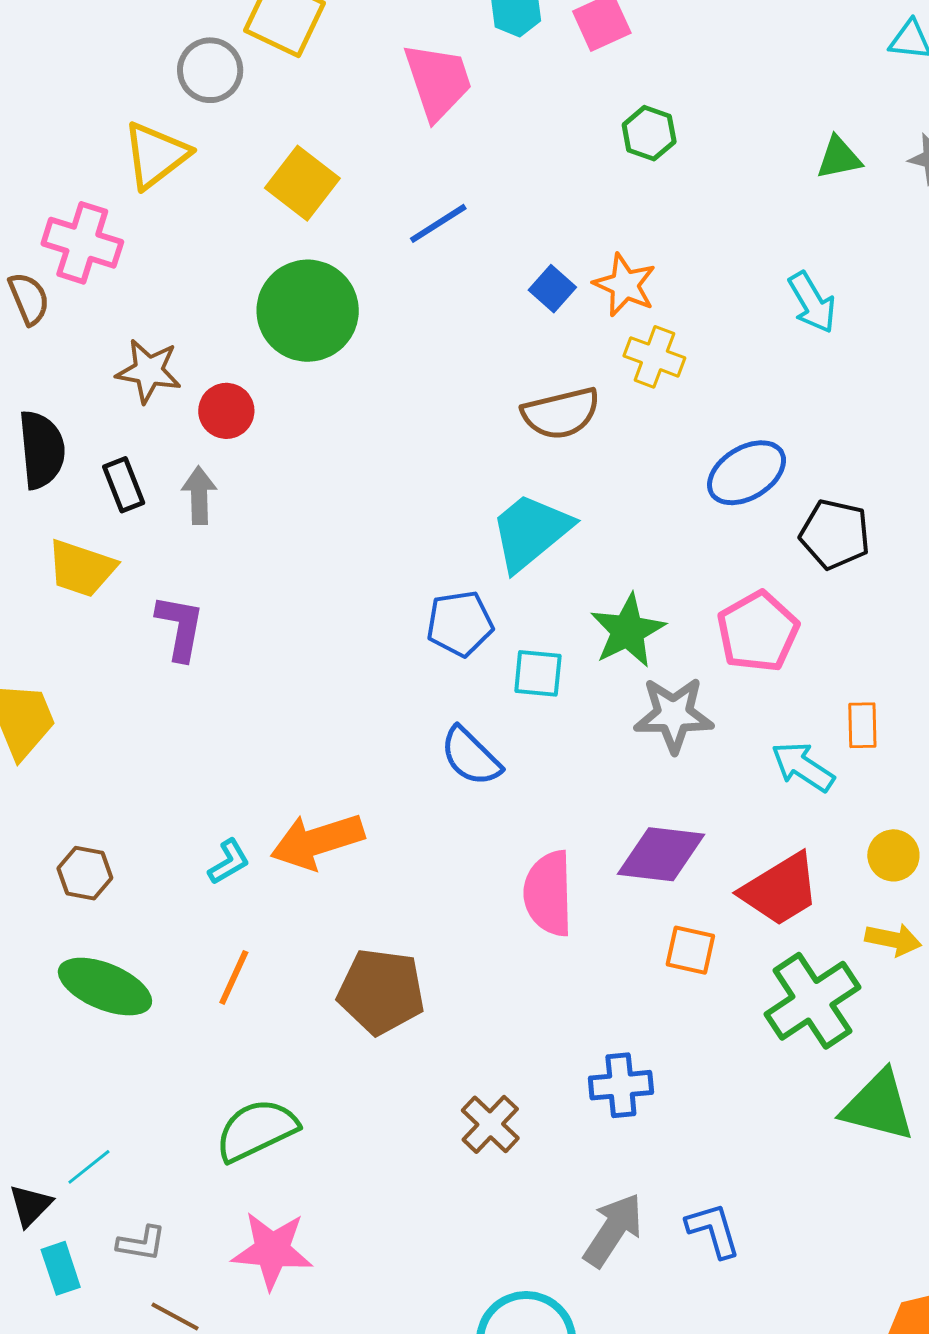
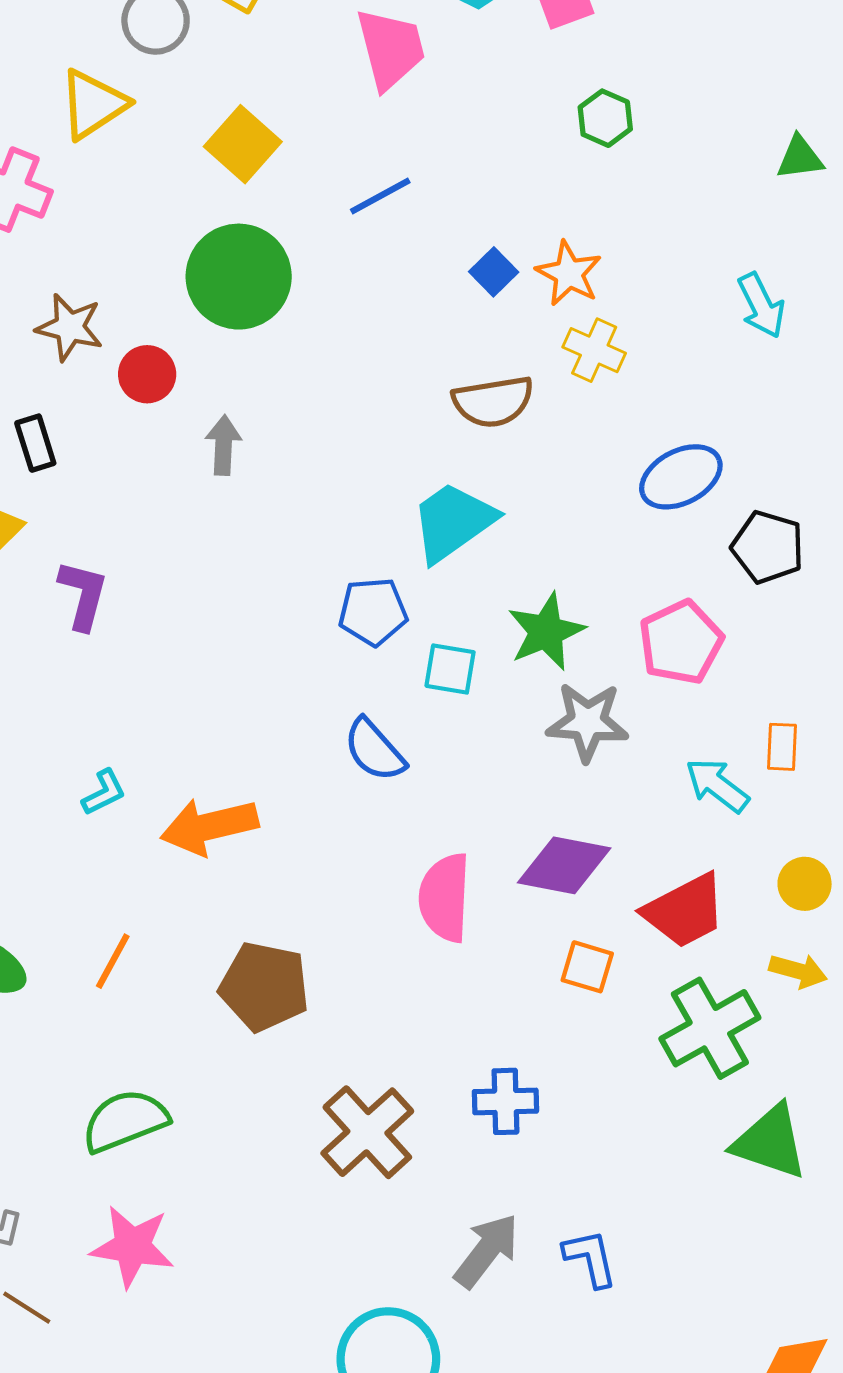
gray arrow: (199, 495) -> (223, 445), moved
cyan L-shape: (229, 862) -> (104, 792), moved
brown cross: (490, 1124) -> (367, 1132), size x1.5

